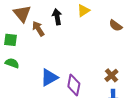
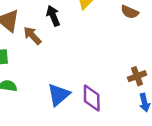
brown cross: (111, 75) -> (137, 76), turned 32

